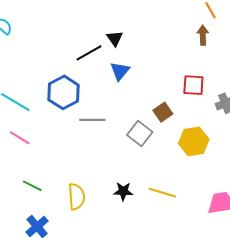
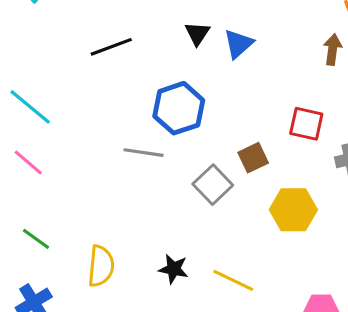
black line: (89, 53) -> (111, 47), moved
blue triangle: (120, 71) -> (238, 44), moved
blue hexagon: (64, 92) -> (179, 108), moved

